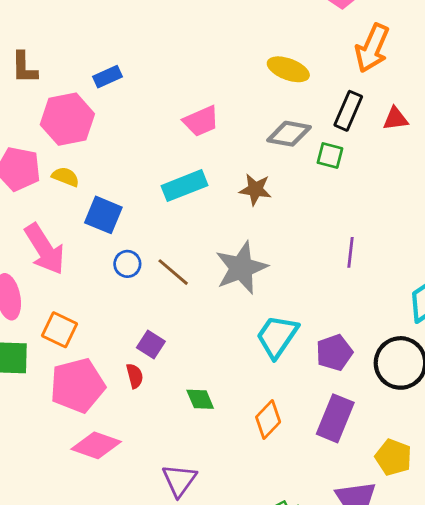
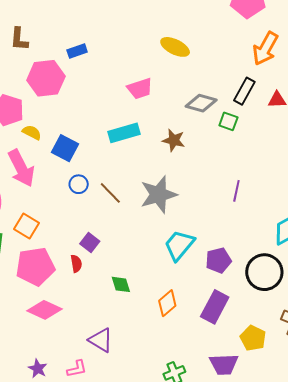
yellow ellipse: (288, 69) -> (175, 47), moved
yellow semicircle: (65, 177) -> (32, 132), moved
purple triangle: (179, 480) -> (101, 340), turned -40

